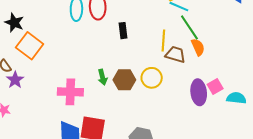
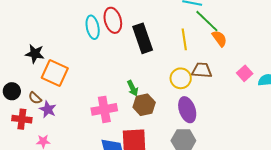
black rectangle: (123, 31) -> (143, 38), size x1.8
brown trapezoid: (175, 54) -> (202, 70), moved
brown hexagon: (124, 80) -> (144, 105), moved
purple ellipse: (199, 92) -> (187, 110), moved

